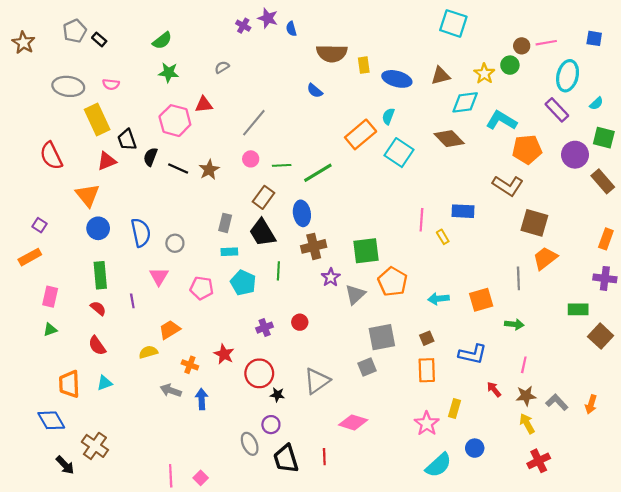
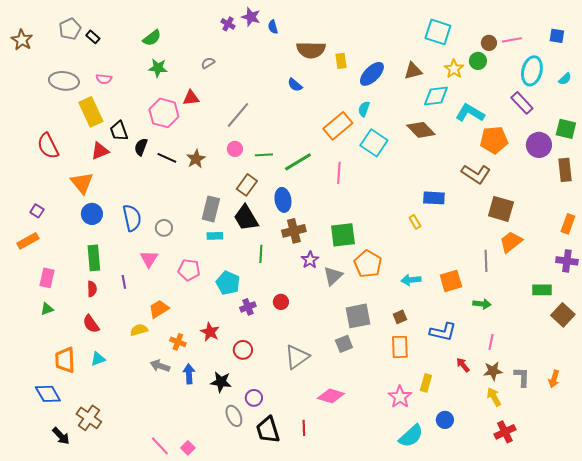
cyan square: (453, 23) -> (438, 32), moved
blue ellipse: (397, 79) -> (372, 74), turned -60
cyan semicircle: (596, 103) -> (565, 79), moved
brown rectangle: (603, 181) -> (565, 170), turned 35
pink line: (421, 220) -> (339, 173), moved
gray rectangle: (225, 223) -> (211, 209), size x1.4
cyan pentagon: (243, 283) -> (228, 283), moved
red semicircle: (98, 308) -> (92, 289), turned 49
red circle: (259, 373) -> (243, 350), size x0.7
black star: (277, 395) -> (221, 382), moved, size x1.5
gray L-shape: (557, 402) -> (522, 377), turned 45
pink line: (171, 476) -> (160, 446), turned -40

